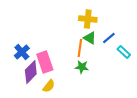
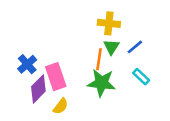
green triangle: (90, 38) -> (111, 47), turned 32
cyan rectangle: (124, 52) -> (141, 77), moved
green star: (82, 67) -> (101, 83), size x1.6

